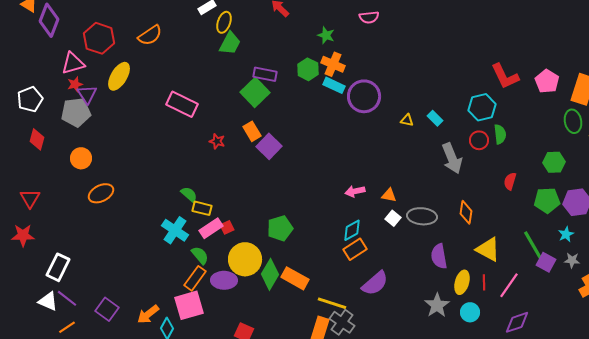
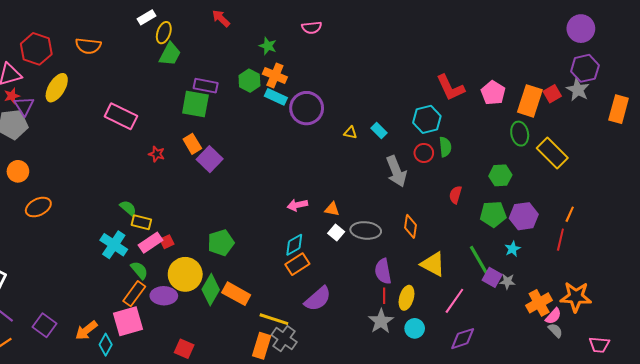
orange semicircle: (150, 35) -> (88, 46), turned 40
green square: (255, 92) -> (195, 104), turned -36
gray star: (572, 260) -> (507, 281), moved
red line: (484, 282) -> (384, 296), moved

